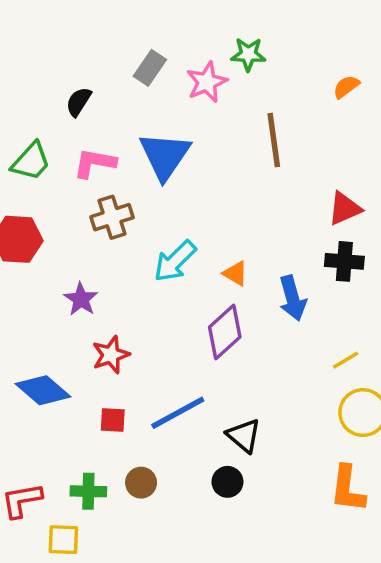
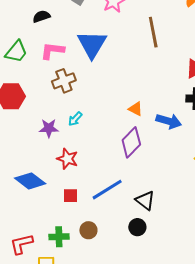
black semicircle: (79, 102) -> (41, 16), turned 42
cyan arrow: (175, 261) -> (75, 119), moved, size x0.6
blue arrow: (293, 298) -> (169, 121), turned -55
purple star: (81, 299) -> (49, 128), turned -30
red star: (111, 355) -> (67, 159), turned -30

